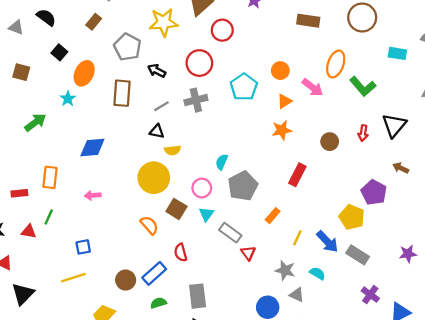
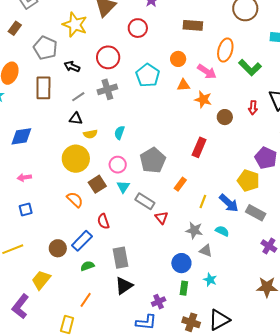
brown rectangle: (308, 21) -> (193, 25), moved
yellow star: (163, 22) -> (75, 25), turned 30
red circle: (222, 30) -> (138, 28), moved
orange triangle: (284, 101) -> (184, 85), turned 32
orange star: (282, 130) -> (203, 100), moved, turned 30
cyan semicircle: (222, 162) -> (119, 133), moved
brown square: (176, 209) -> (97, 184), turned 30
blue square: (83, 247) -> (26, 210), moved

